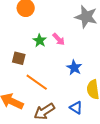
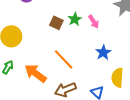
brown square: (19, 58) -> (56, 23), moved

